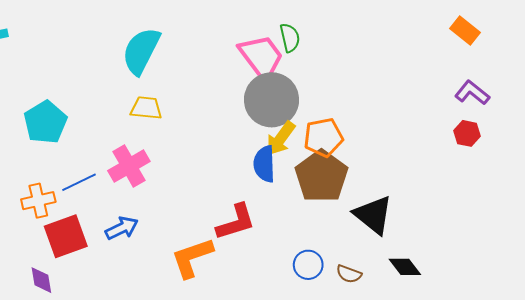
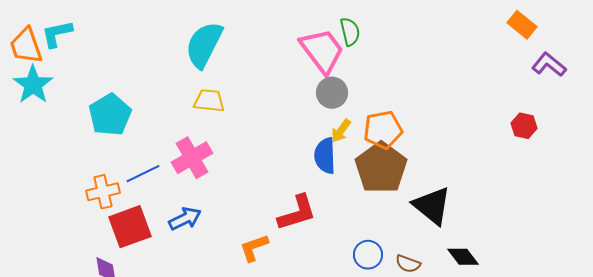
purple L-shape: (472, 93) -> (549, 65), moved
gray circle: (272, 100) -> (332, 93), size x0.6
yellow arrow: (281, 139) -> (341, 131), size x0.7
orange L-shape: (192, 258) -> (254, 248), size x0.7

